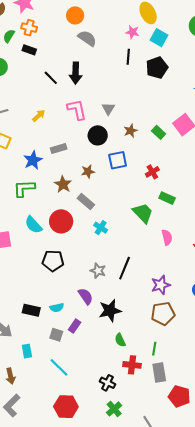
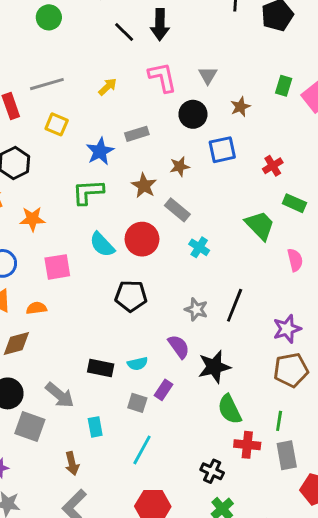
green rectangle: (159, 132) -> (284, 86), moved, turned 64
green semicircle: (120, 340) -> (230, 409), size x1.5
cyan line: (59, 367) -> (142, 450), turned 75

